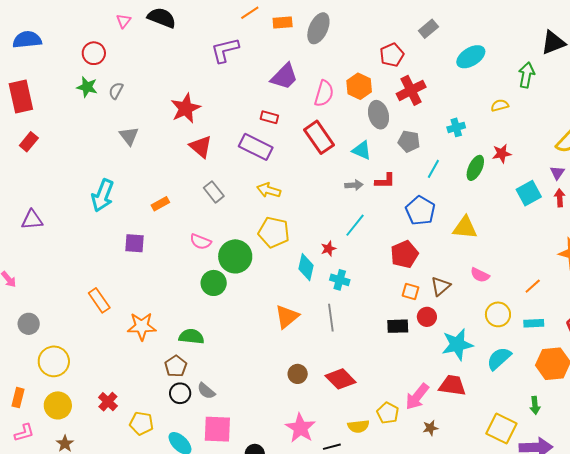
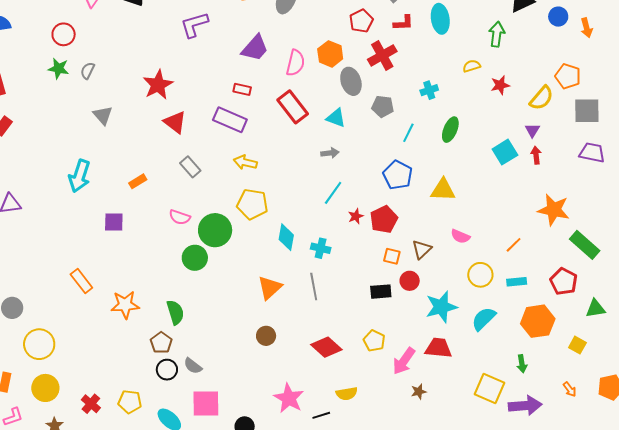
cyan ellipse: (471, 57) -> (440, 19), turned -64
red star: (502, 153) -> (500, 85), moved
red L-shape: (385, 181) -> (403, 23), moved
red star: (328, 249) -> (356, 216), moved
green semicircle: (191, 336) -> (175, 312), turned 70
brown circle: (298, 374) -> (266, 336), moved
red cross: (108, 402) -> (91, 404), moved
yellow pentagon: (388, 413) -> (374, 341), moved

